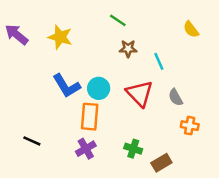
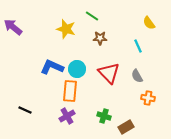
yellow star: (60, 37) -> (66, 29), moved
cyan line: (159, 61) -> (138, 46), moved
blue L-shape: (67, 86) -> (52, 67), turned 145

